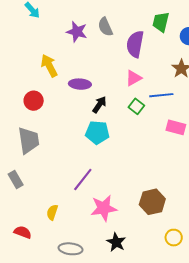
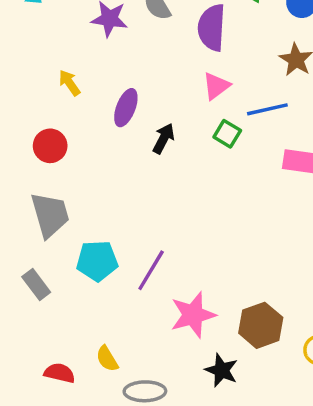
yellow arrow: (49, 66) -> (69, 83), size x0.7
purple ellipse: (80, 84) -> (126, 108), turned -65
cyan pentagon: (97, 132) -> (97, 261), moved
brown hexagon: (152, 202) -> (261, 325), moved
yellow semicircle: (52, 212) -> (107, 359), moved, turned -42

